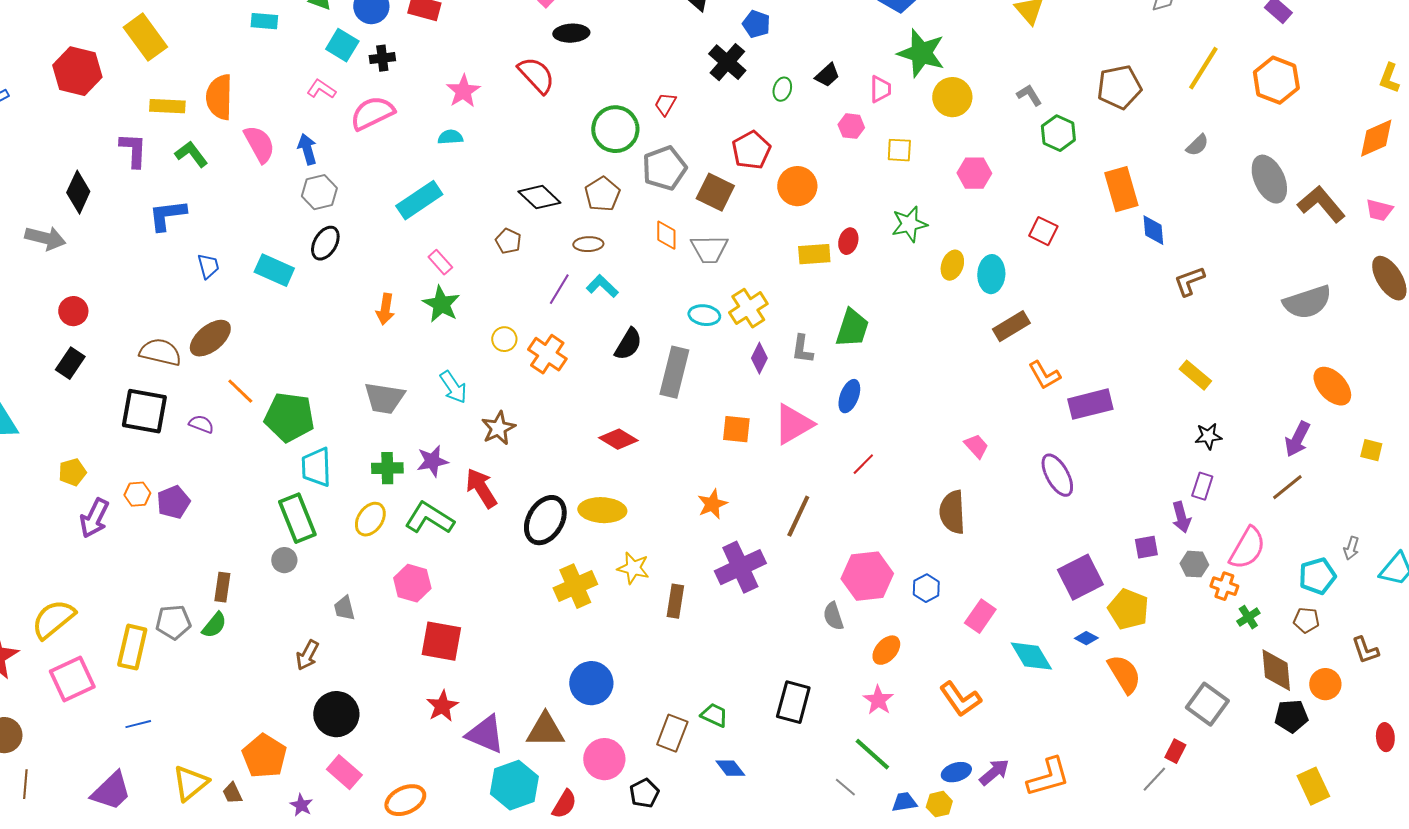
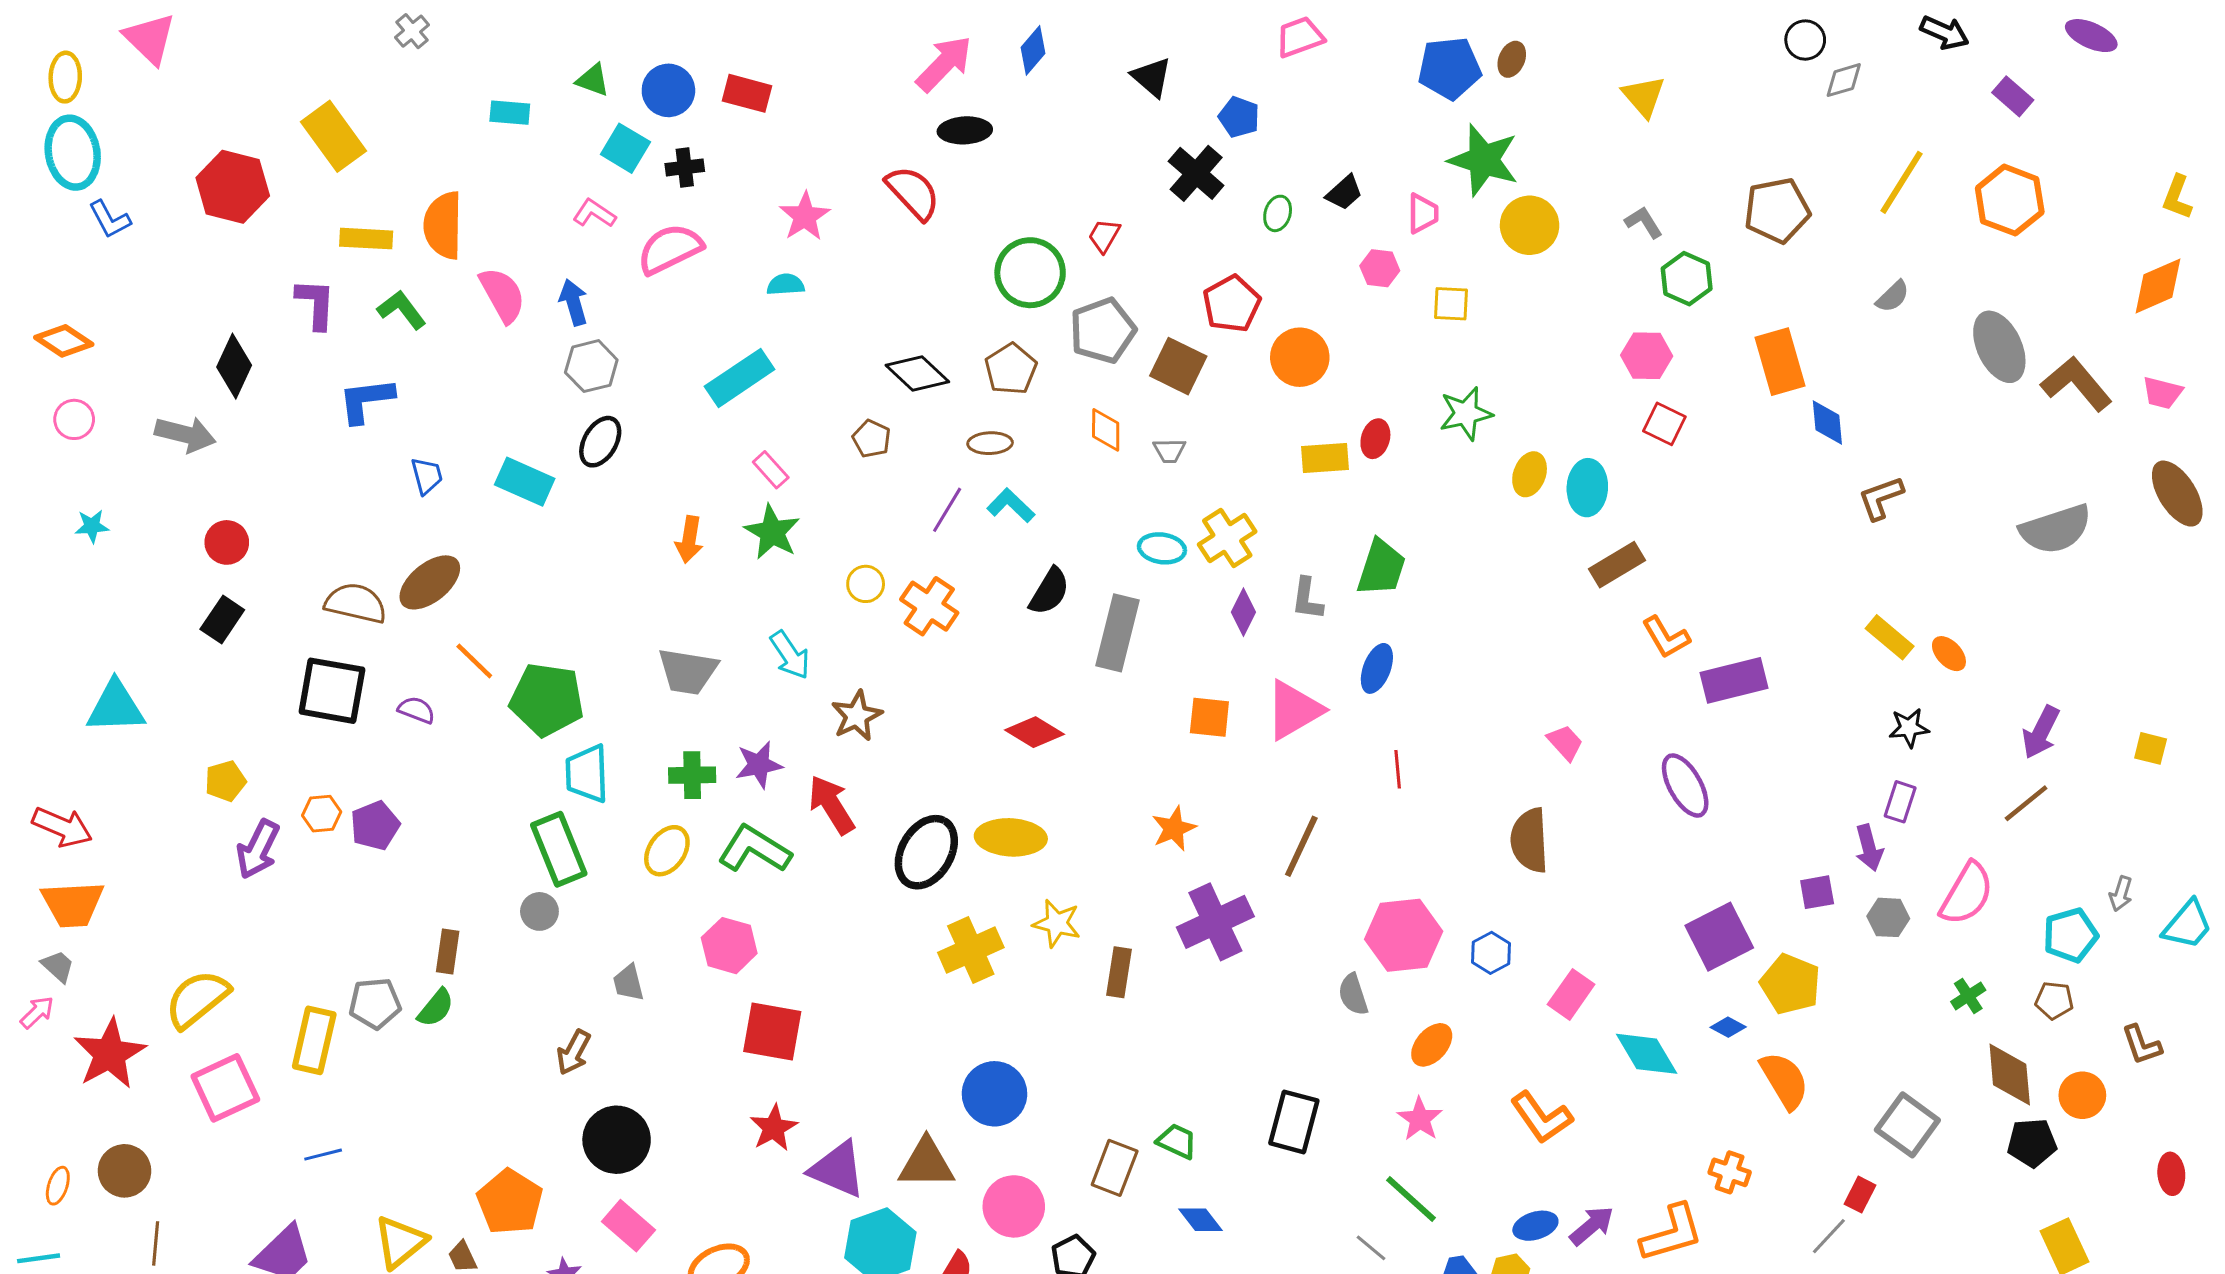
pink hexagon: (974, 173) -> (1647, 356), moved
gray trapezoid: (709, 249) -> (1169, 451), size x0.6
orange ellipse: (1332, 386) -> (1949, 654), moved, size x0.6
red line: (863, 464) -> (1398, 769), turned -50
orange cross: (1224, 586) -> (1730, 1172), moved

